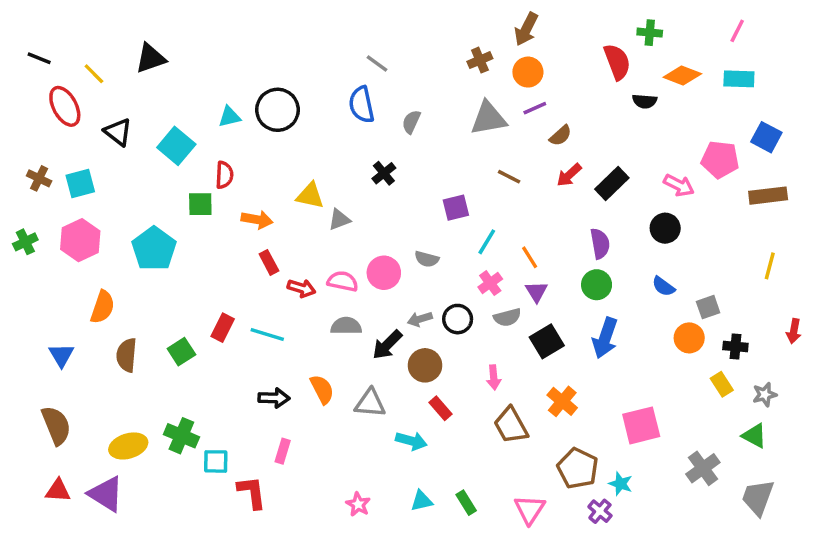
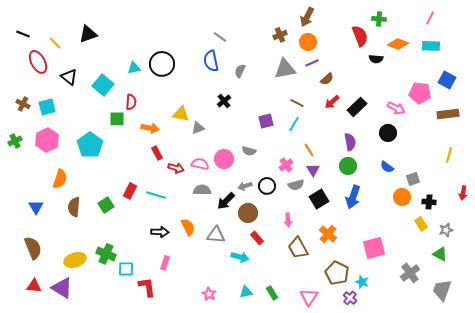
cyan line: (487, 242) -> (294, 124), moved

